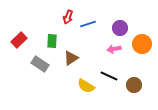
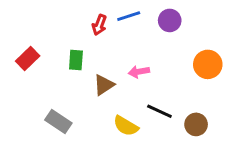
blue line: (88, 24) -> (129, 16), moved
purple circle: (120, 28) -> (170, 20), moved
pink arrow: (114, 49) -> (139, 72), moved
gray rectangle: (40, 64) -> (58, 122), moved

